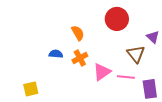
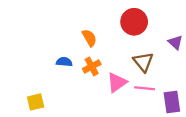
brown triangle: (136, 54) -> (143, 62), moved

